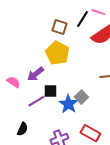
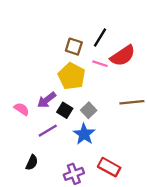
pink line: (98, 12) -> (100, 64), moved
black square: (50, 91) -> (65, 110), moved, turned 32
gray square: (81, 97) -> (89, 110), moved

